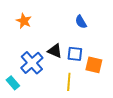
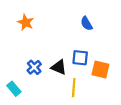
black triangle: (55, 51) -> (59, 67), moved
blue cross: (32, 63) -> (34, 67), size x0.6

